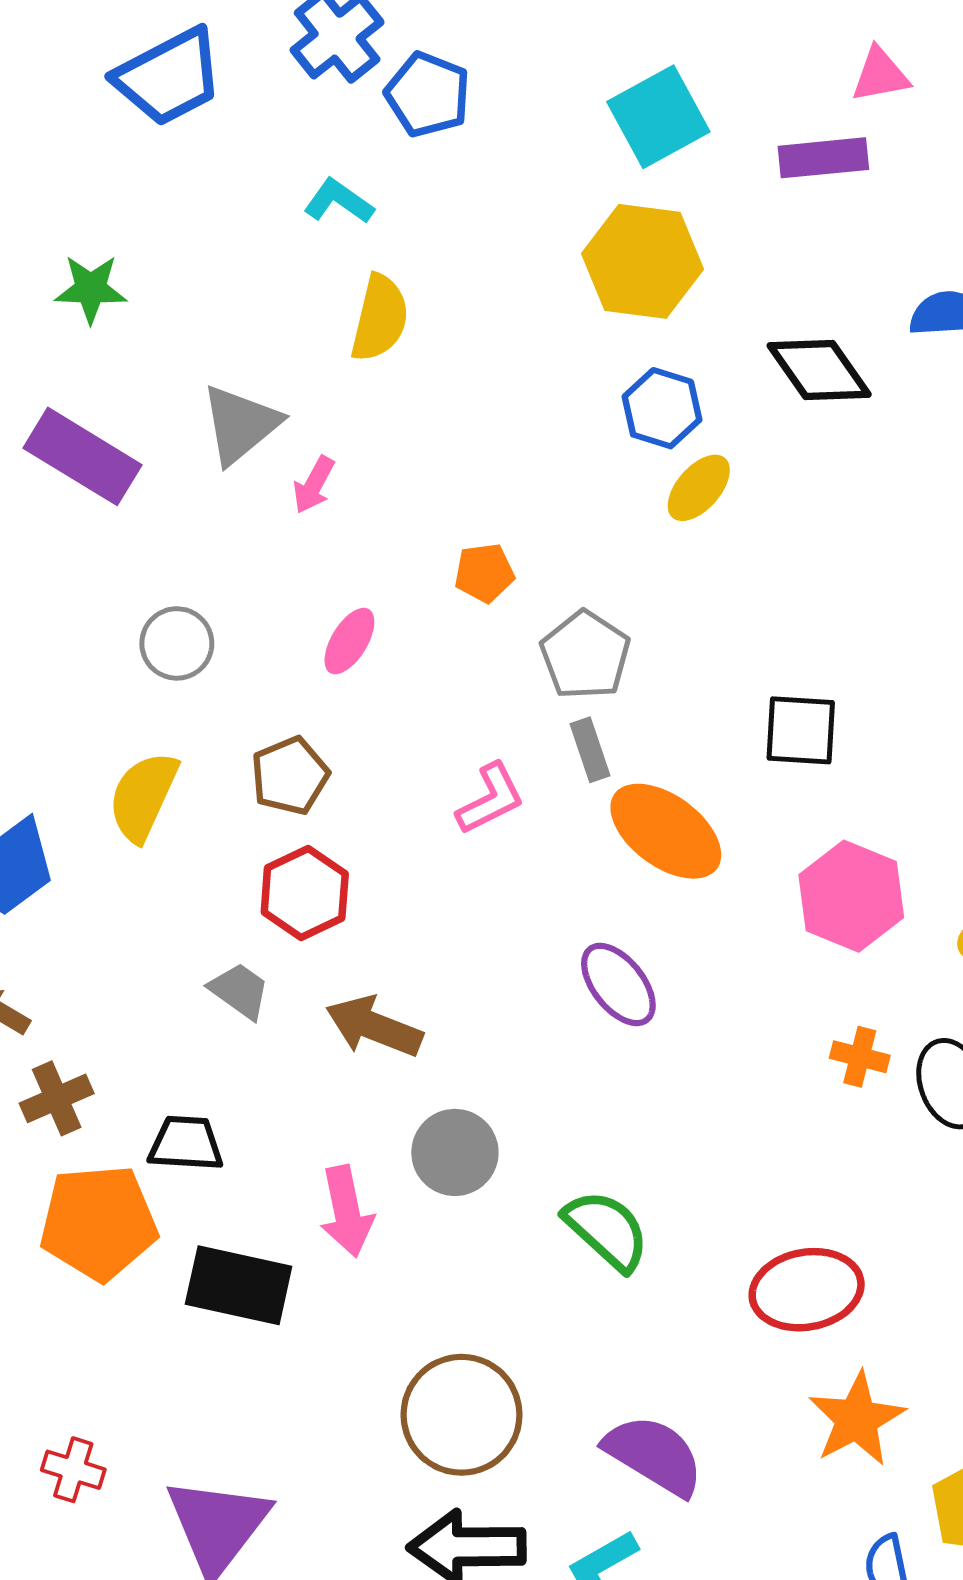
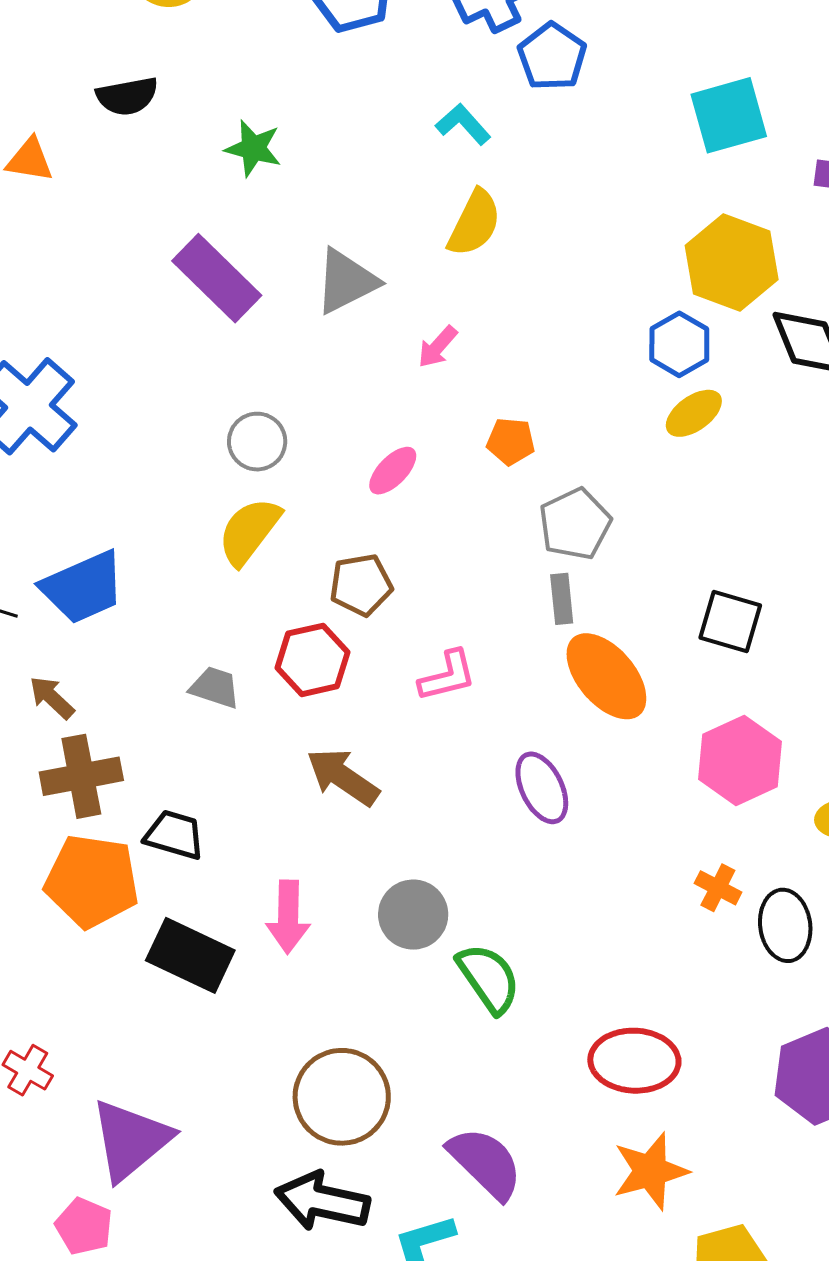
yellow hexagon: (642, 261) -> (732, 263), moved
pink arrow: (314, 485) -> (438, 347), moved
brown pentagon: (290, 776) -> (361, 585), moved
yellow semicircle: (143, 796) -> (249, 531), moved
pink L-shape: (490, 799) -> (448, 676), moved
gray trapezoid: (240, 991) -> (215, 687), moved, turned -30
brown cross: (57, 1098) -> (81, 776), size x1.4
gray circle: (455, 1152) -> (413, 915), moved

